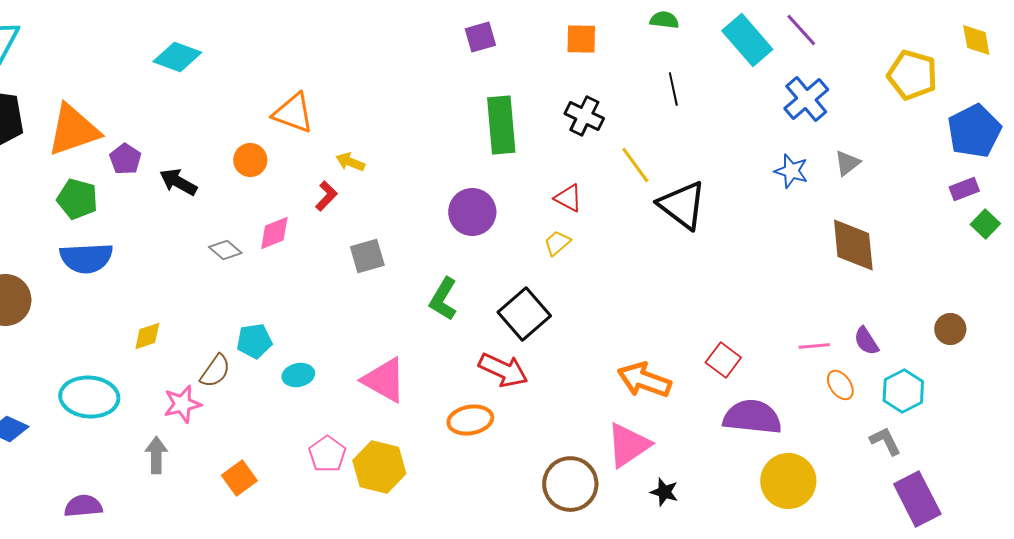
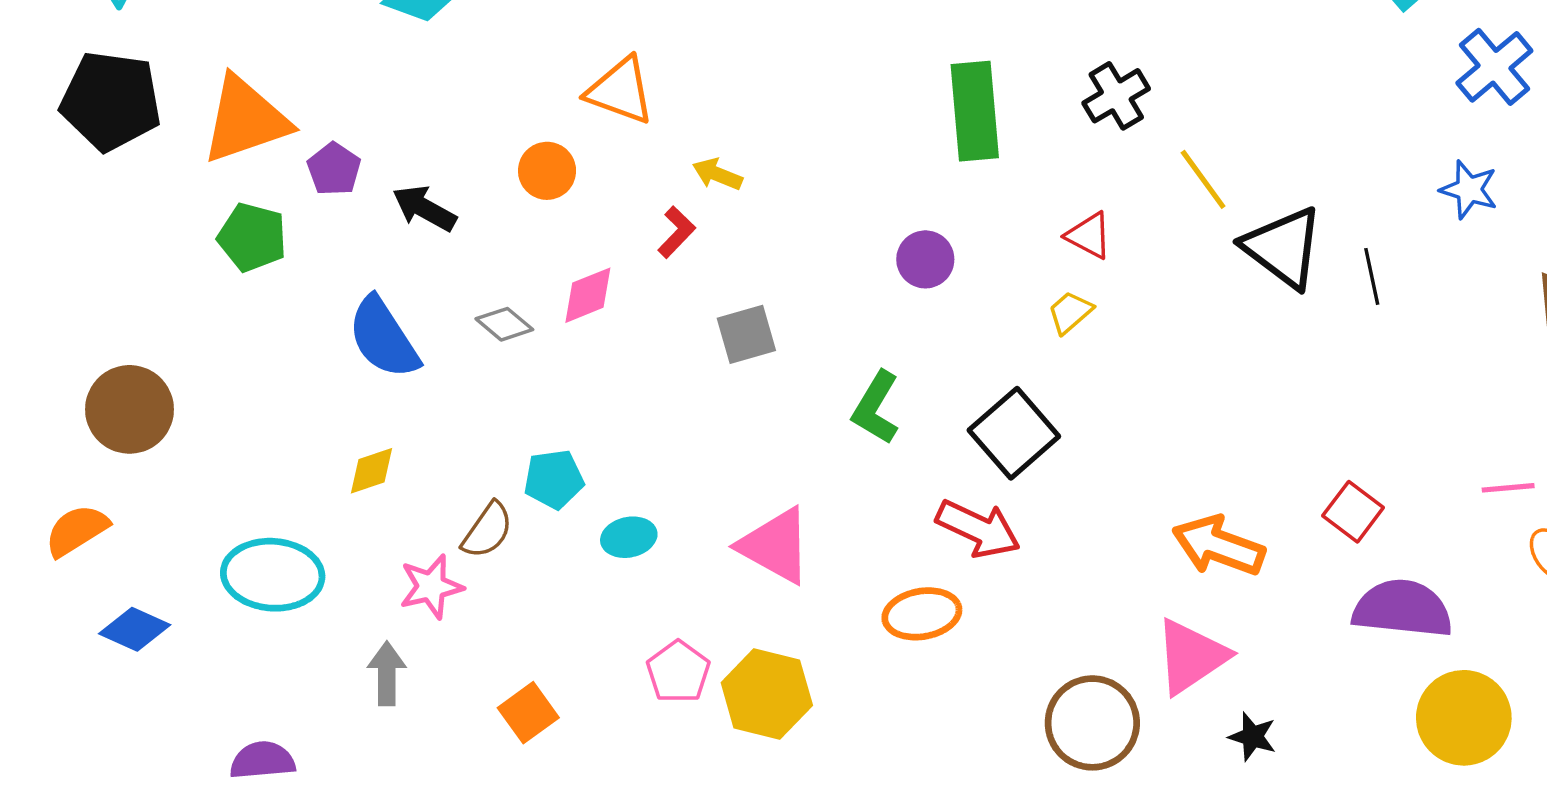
black line: (673, 89) -> (1372, 276), moved
black cross: (584, 116) -> (1116, 96), turned 33
purple circle: (472, 212) -> (925, 259), size x0.7
blue semicircle: (86, 258) -> (383, 338), moved, turned 60

